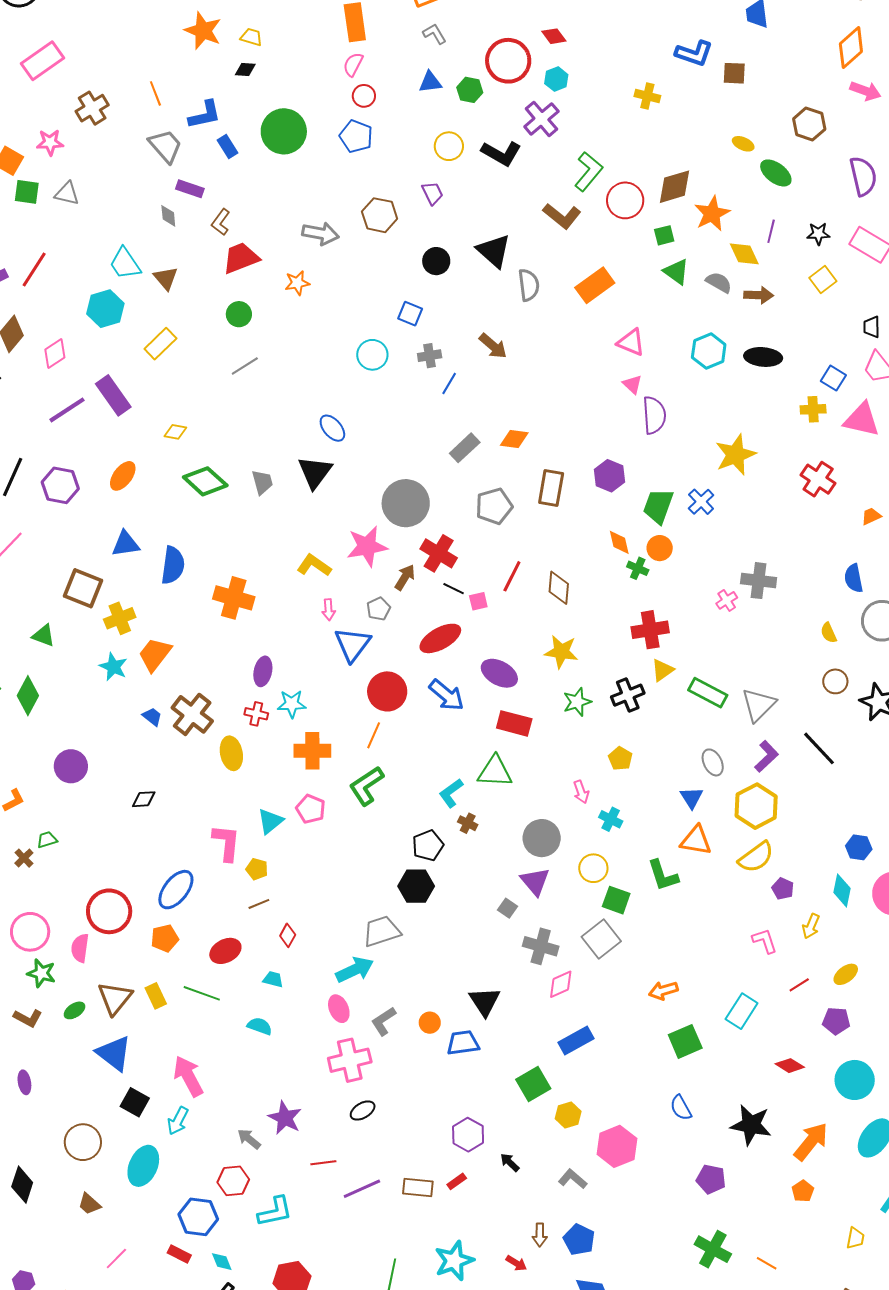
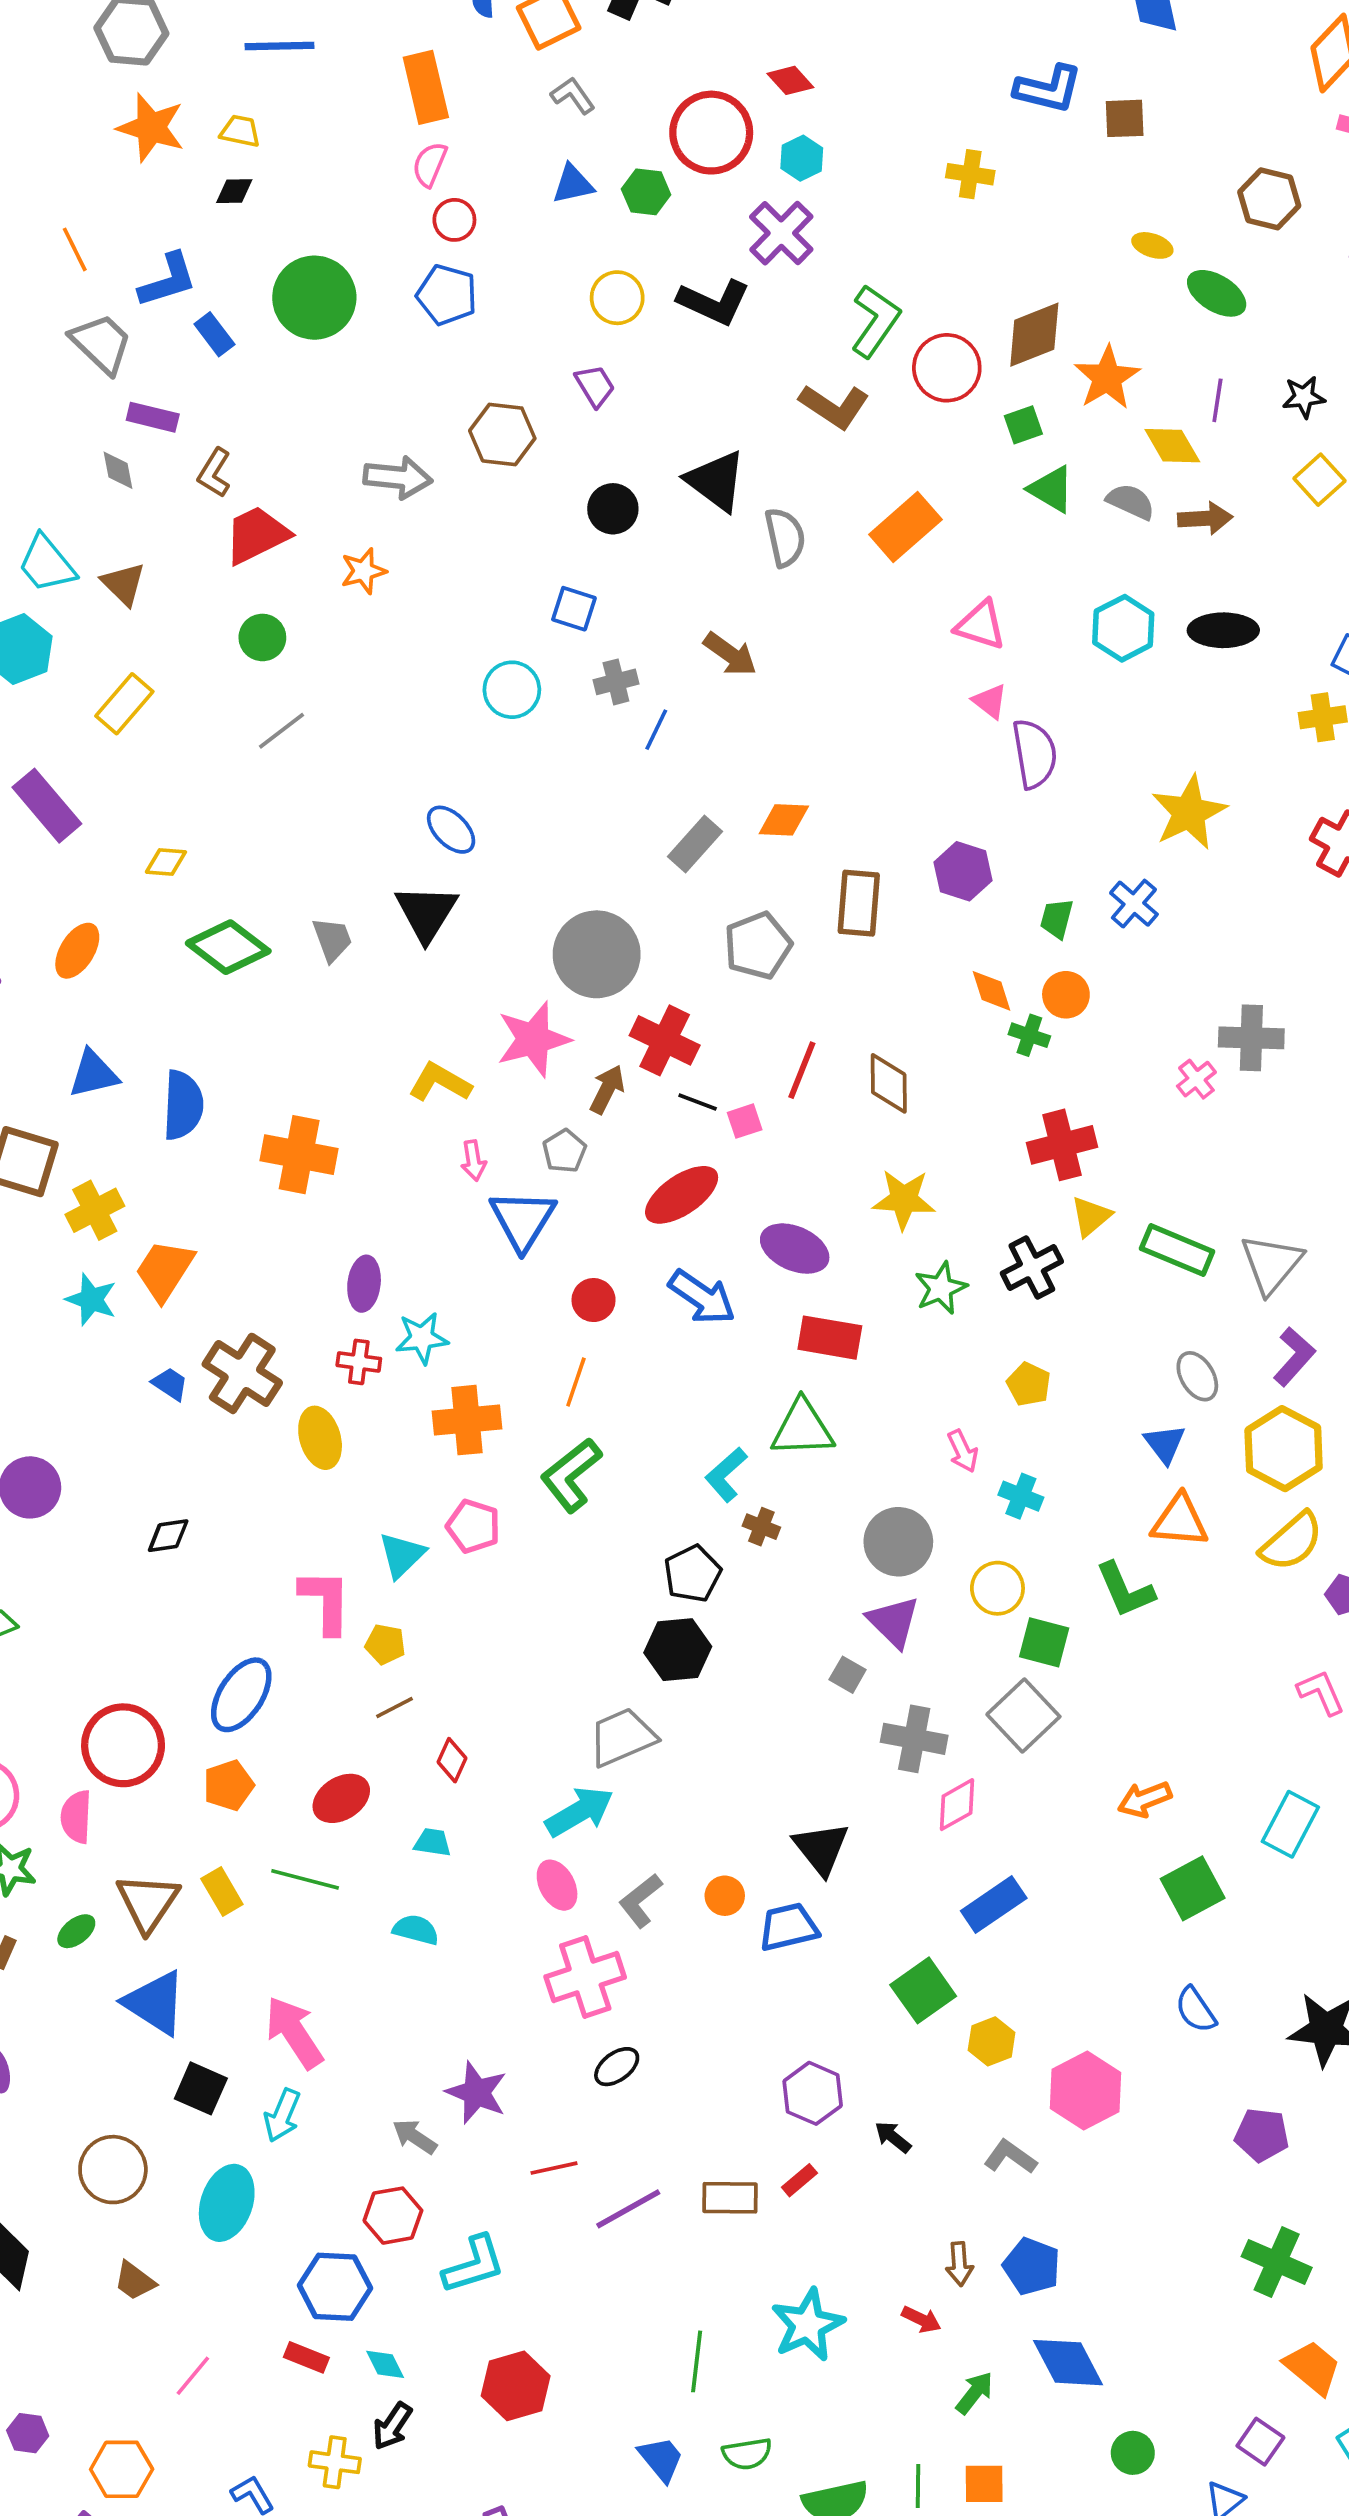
green trapezoid: (658, 506) -> (1057, 919), size x0.6
red circle: (387, 691) -> (594, 1300), size x0.6

